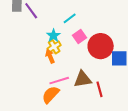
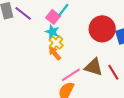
pink square: (80, 37) -> (53, 17), moved
brown triangle: (83, 79) -> (94, 67), turned 42

